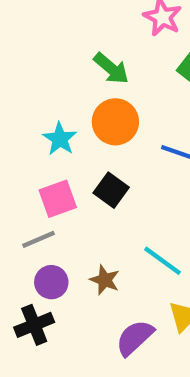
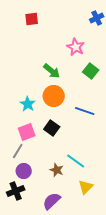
gray line: (38, 239) -> (18, 151), turned -35
brown star: (105, 280) -> (57, 170), moved
purple semicircle: (135, 338) -> (52, 201), moved

